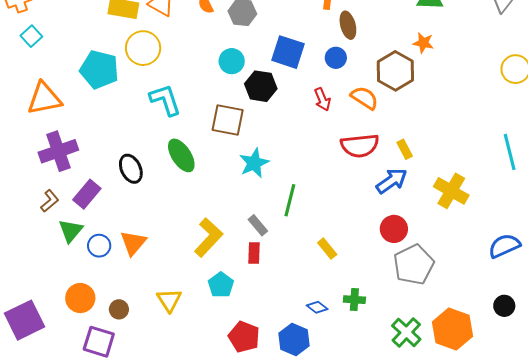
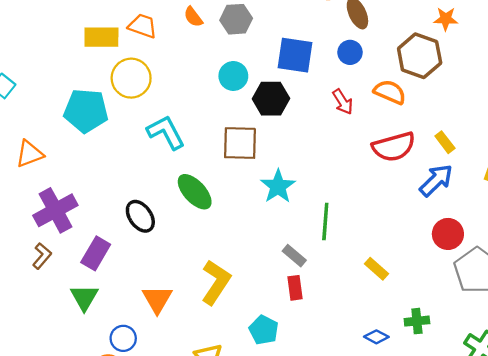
orange triangle: (44, 99) -> (29, 154), size x0.7
brown L-shape: (50, 201) -> (42, 256), moved
yellow L-shape: (208, 237) -> (216, 282), moved
blue circle: (99, 246) -> (123, 338), moved

